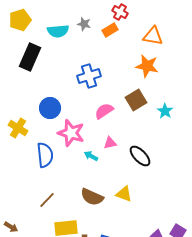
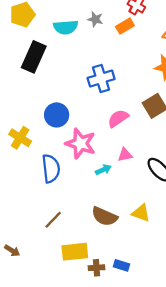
cyan arrow: (91, 156) -> (103, 170), turned 128

